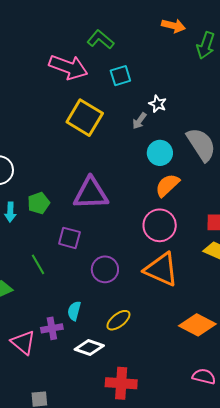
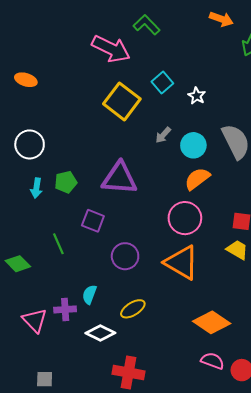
cyan square: (120, 76) -> (162, 82), moved, turned -30
gray arrow: (139, 121) -> (163, 135), moved
pink semicircle: (204, 376) -> (212, 361), moved

